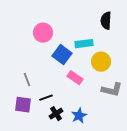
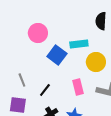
pink rectangle: (75, 78) -> (78, 87), moved, turned 42
black line: (46, 98) -> (45, 90), moved, turned -32

